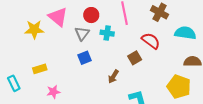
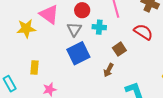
blue square: (85, 58) -> (78, 53), size x1.6
brown square: (135, 58) -> (119, 49), moved
yellow rectangle: (40, 69) -> (34, 67), turned -64

